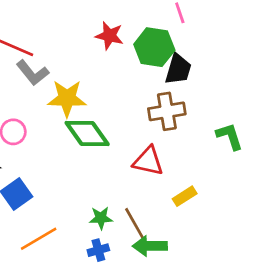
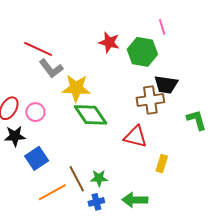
black trapezoid: (178, 69) -> (166, 85), moved, turned 80
yellow rectangle: (185, 196) -> (162, 164), turned -42
brown line: (135, 225) -> (77, 179), moved

